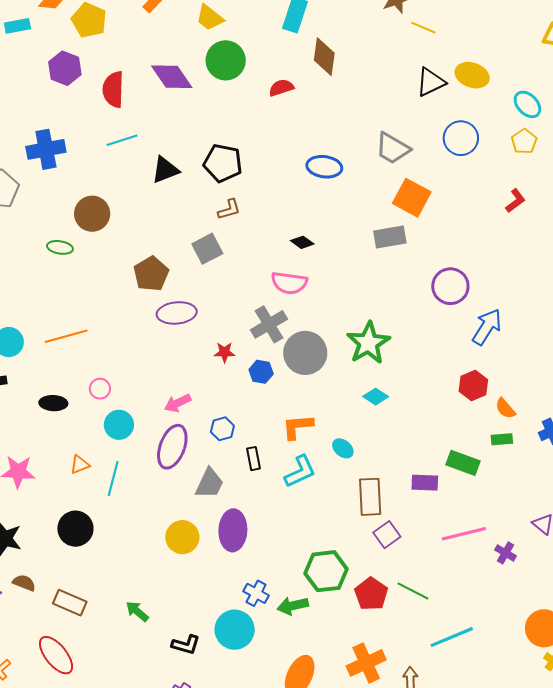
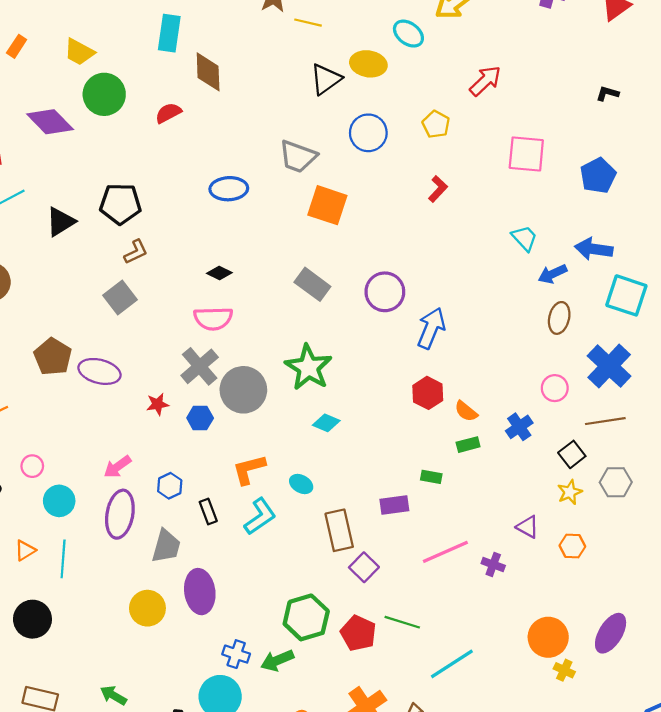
cyan ellipse: (527, 104) -> (408, 34), moved
gray rectangle: (390, 237) -> (312, 284), moved, turned 56
brown pentagon: (151, 274) -> (53, 357), moved
purple ellipse: (177, 313) -> (99, 371), turned 30
green rectangle: (463, 463) -> (431, 477), size x0.6

